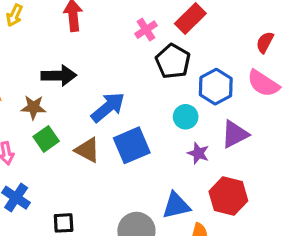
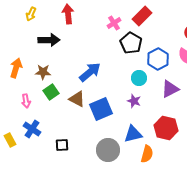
black arrow: (59, 76) -> (49, 40), moved
blue square: (132, 145) -> (101, 109), moved
purple star: (198, 153) -> (134, 101), moved

